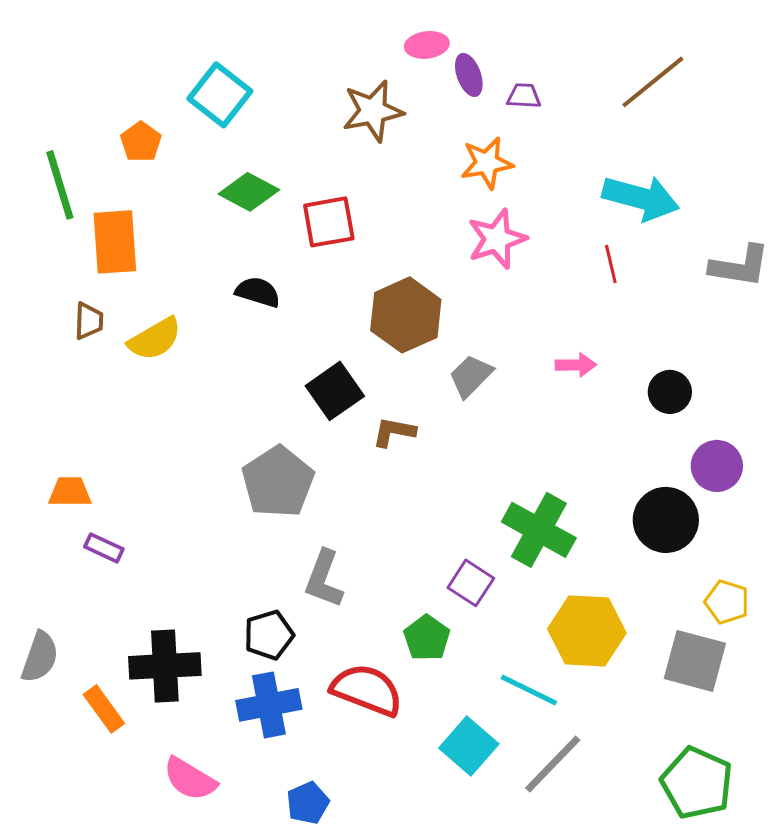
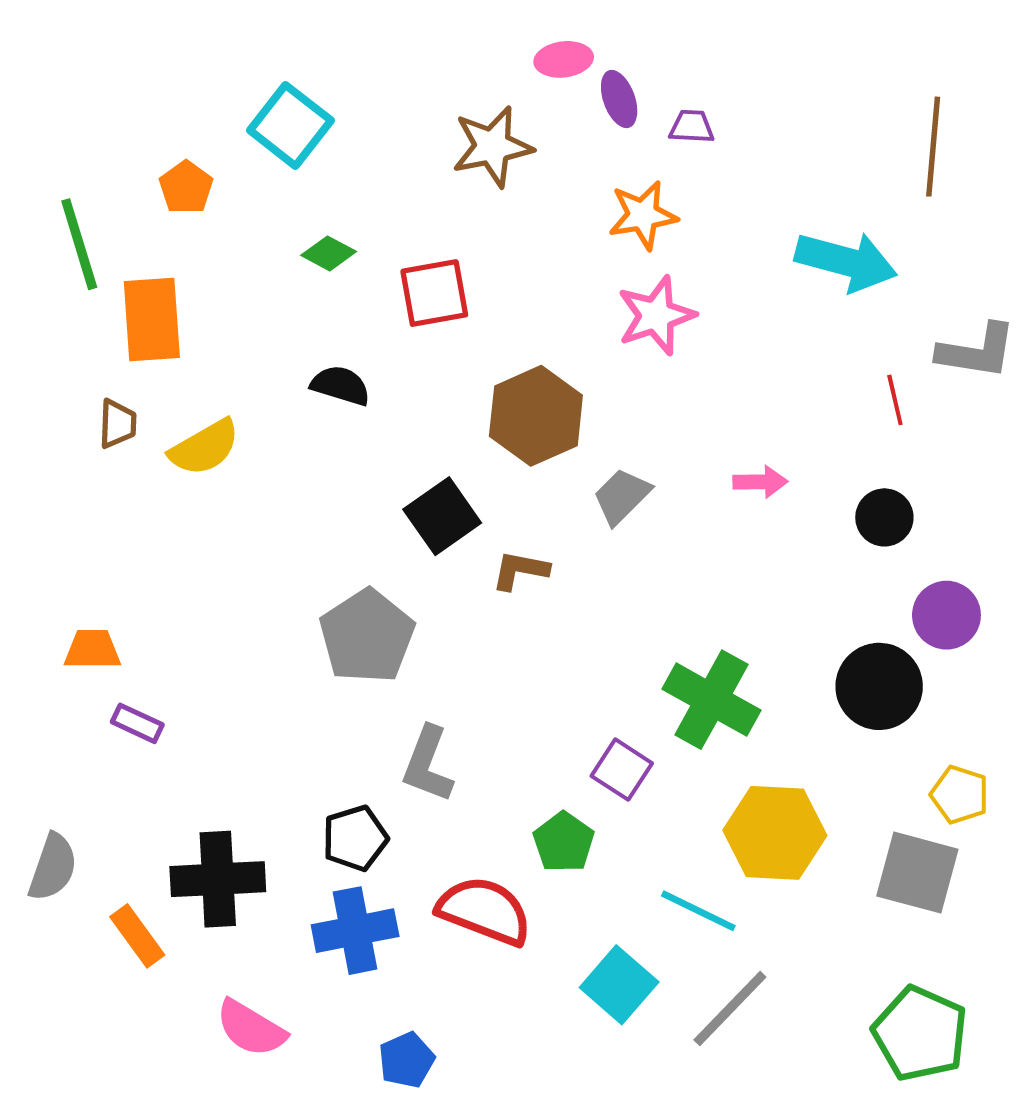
brown line: (653, 82) -> (933, 147), moved, turned -46
green diamond: (249, 192) -> (329, 253), size x0.7
red line: (611, 264) -> (895, 400), moved

